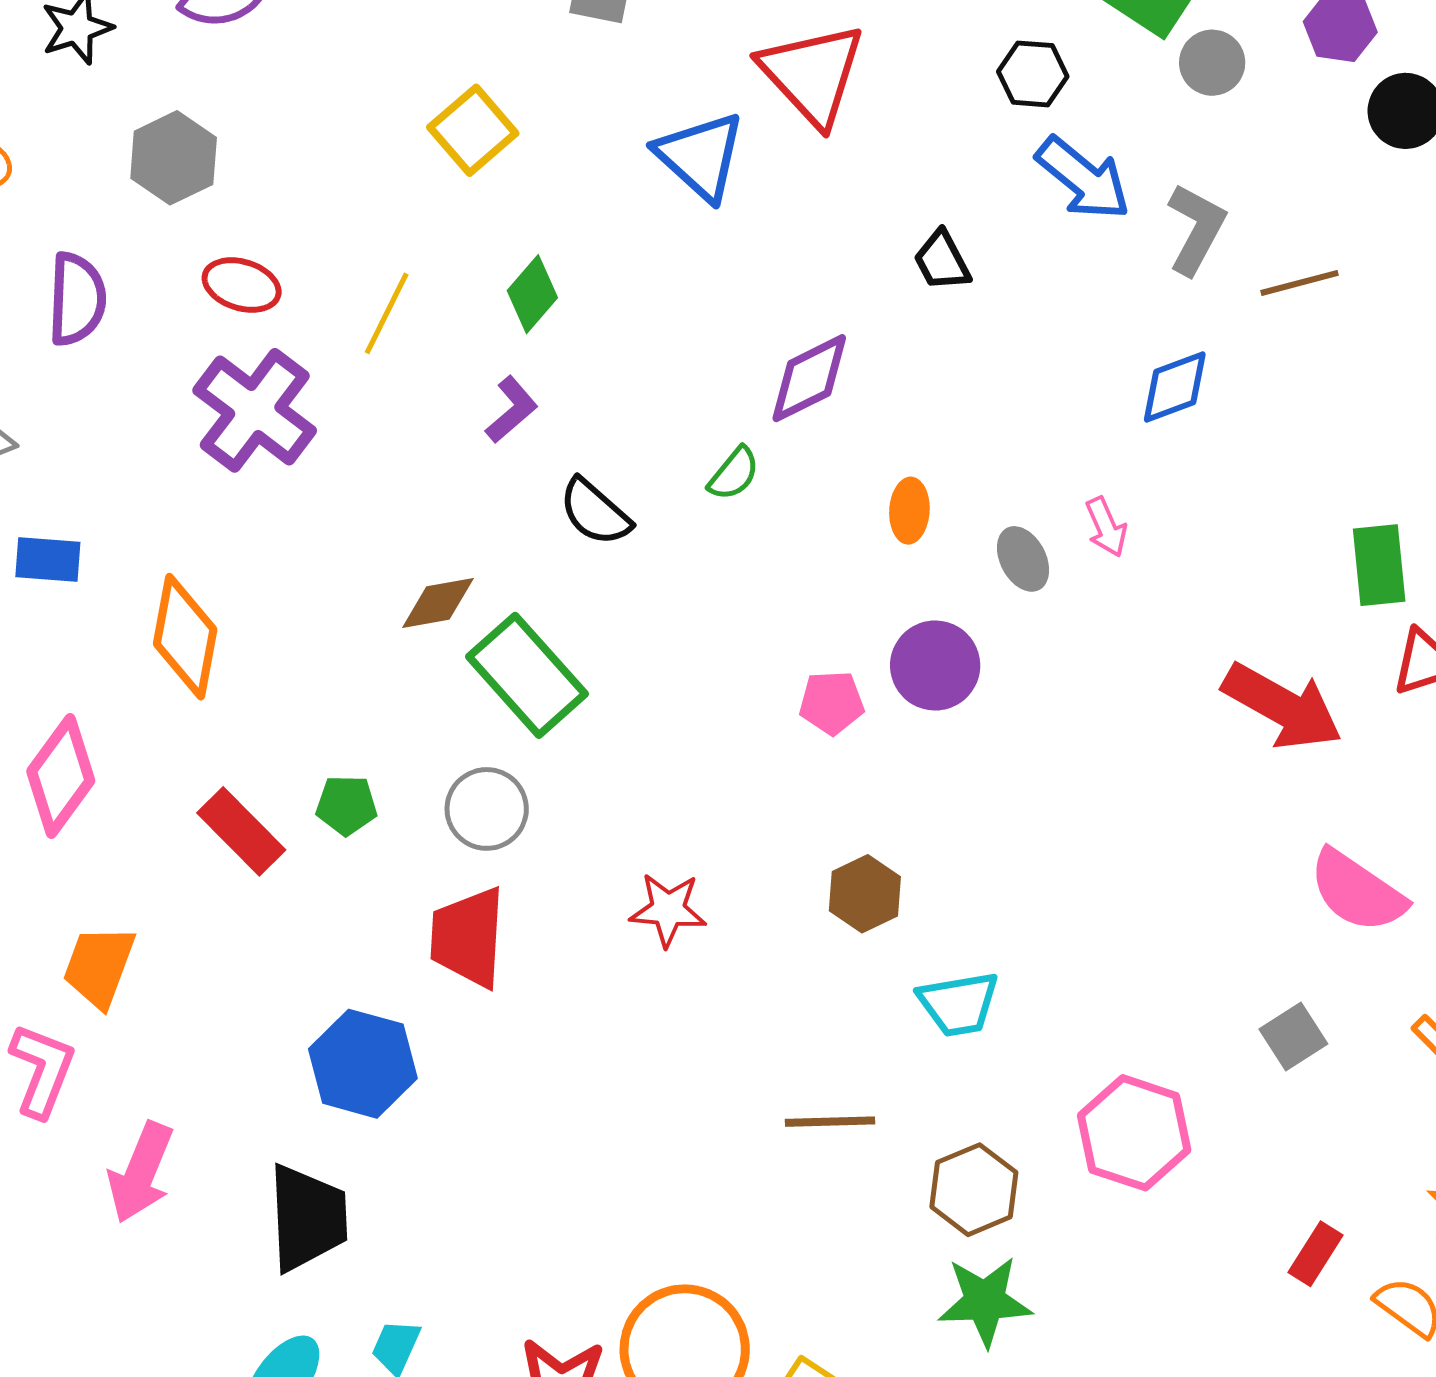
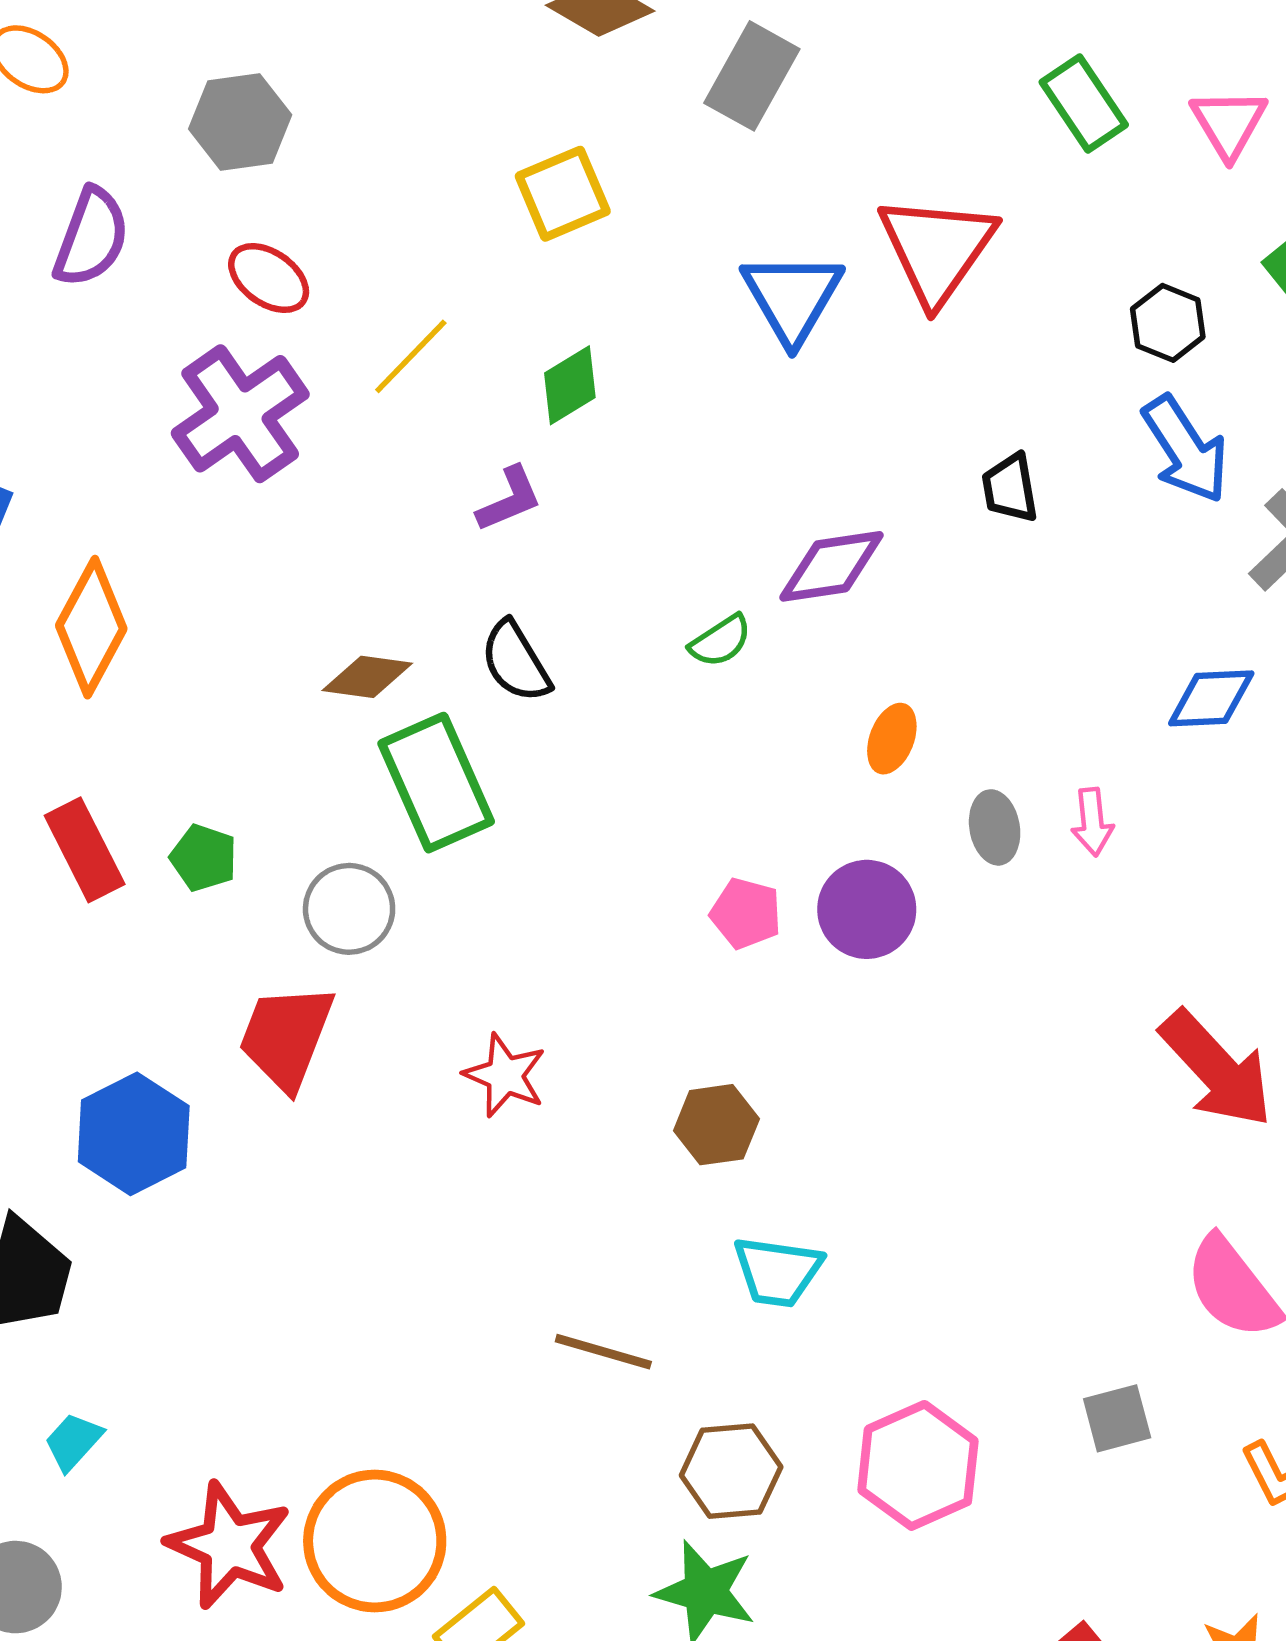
black semicircle: (595, 512) -> (516, 662), moved

